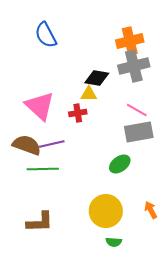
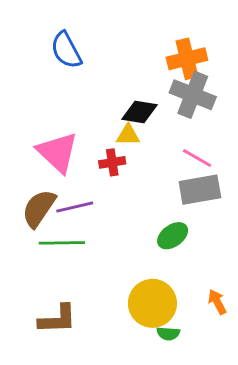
gray cross: (134, 66) -> (193, 95), turned 36
brown semicircle: (27, 145) -> (39, 208), turned -76
green semicircle: (114, 242) -> (168, 334), moved

